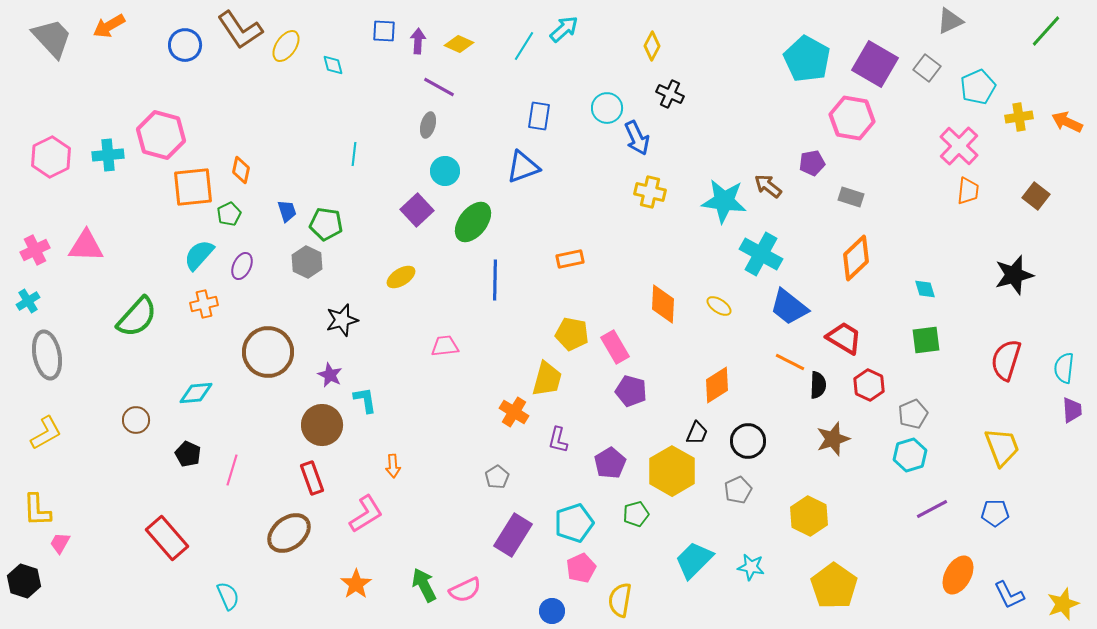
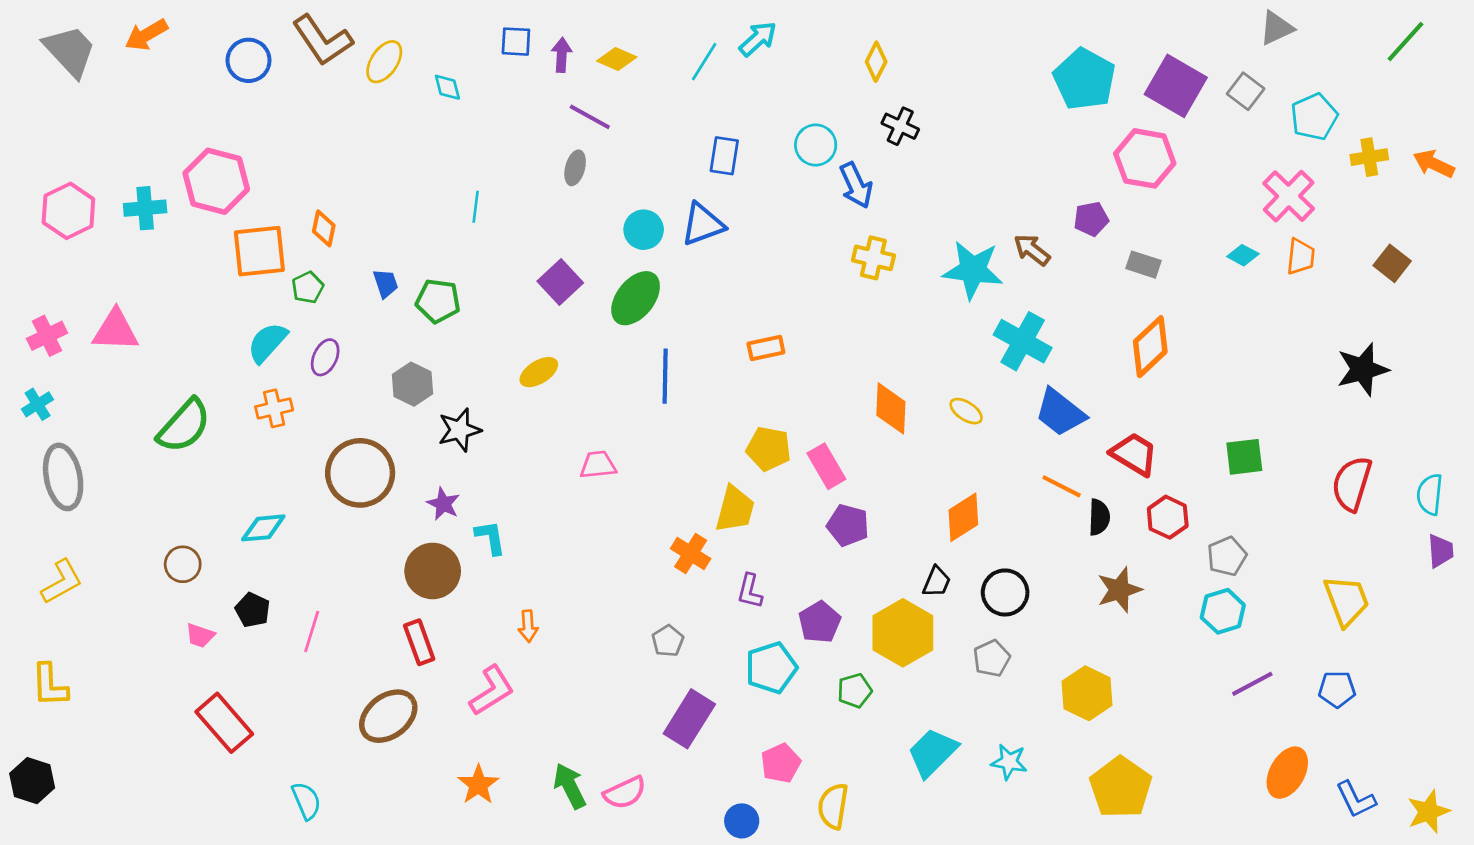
cyan circle: (445, 171) -> (644, 230), moved
gray hexagon: (307, 262) -> (412, 384), moved
cyan diamond: (925, 289) -> (1243, 255), moved, turned -45
cyan pentagon: (574, 523) -> (771, 668), moved
pink trapezoid: (60, 543) -> (200, 635), moved, turned -100

